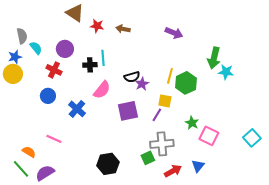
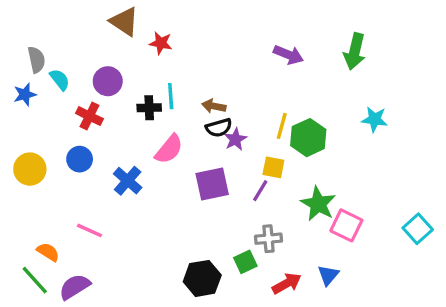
brown arrow: (123, 29) -> (214, 106), moved
green arrow: (214, 58) -> (355, 51), moved
yellow circle: (13, 74) -> (30, 169), moved
green star: (192, 123) -> (318, 204), size x1.5
gray cross: (162, 144) -> (268, 239), size x0.7
black hexagon: (108, 164) -> (202, 278), moved

